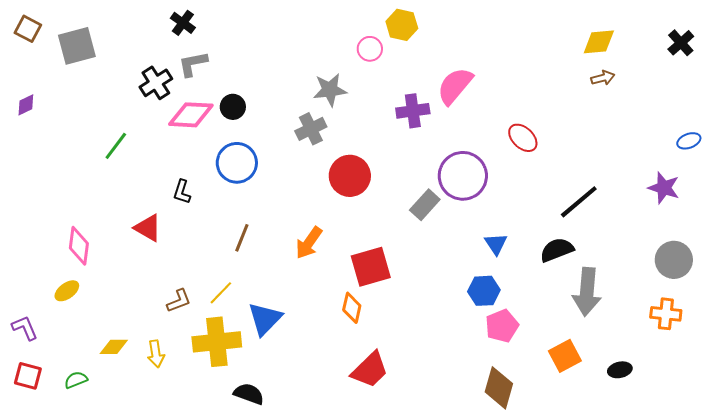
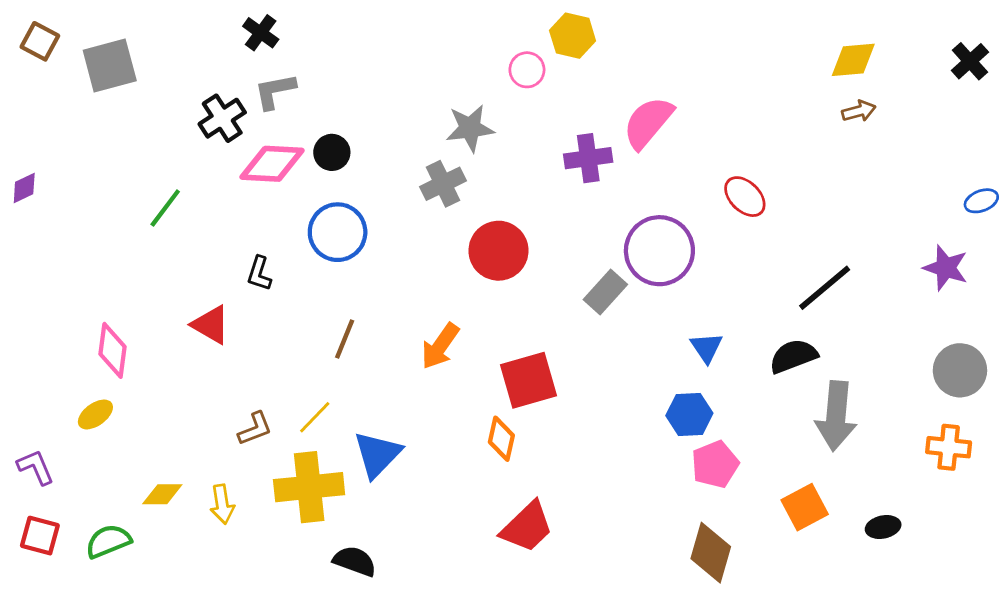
purple diamond: (26, 105) -> (24, 188), moved
green semicircle: (76, 380) -> (108, 541), size x1.4

